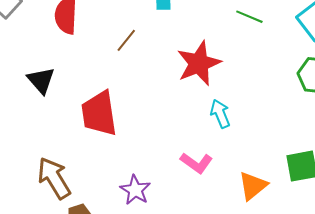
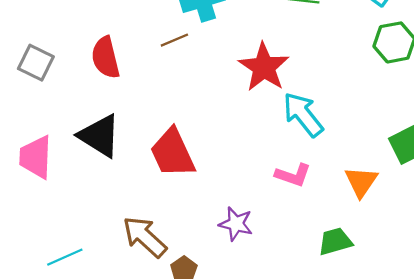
brown line: (126, 40) -> (174, 40), moved, turned 45
black triangle: (41, 80) -> (99, 136), size x1.4
cyan arrow: (220, 114) -> (303, 115), size x1.5

